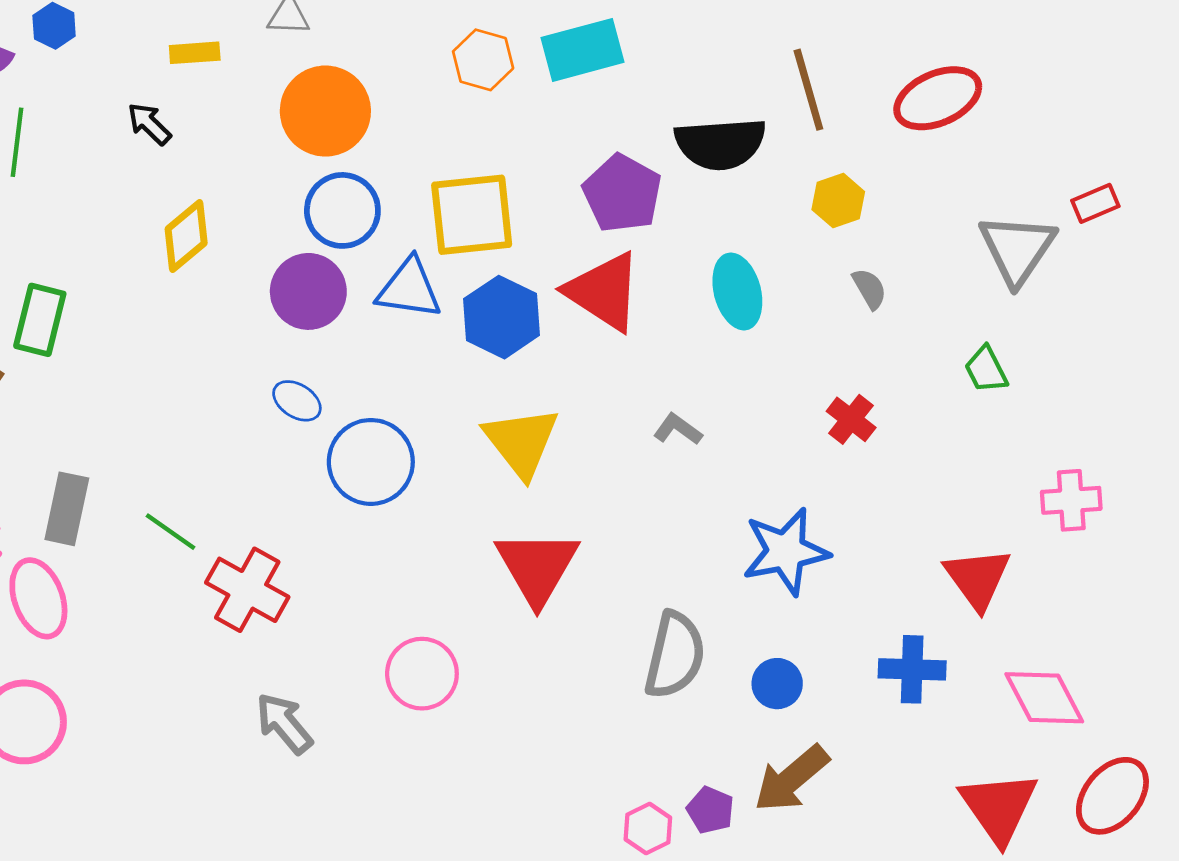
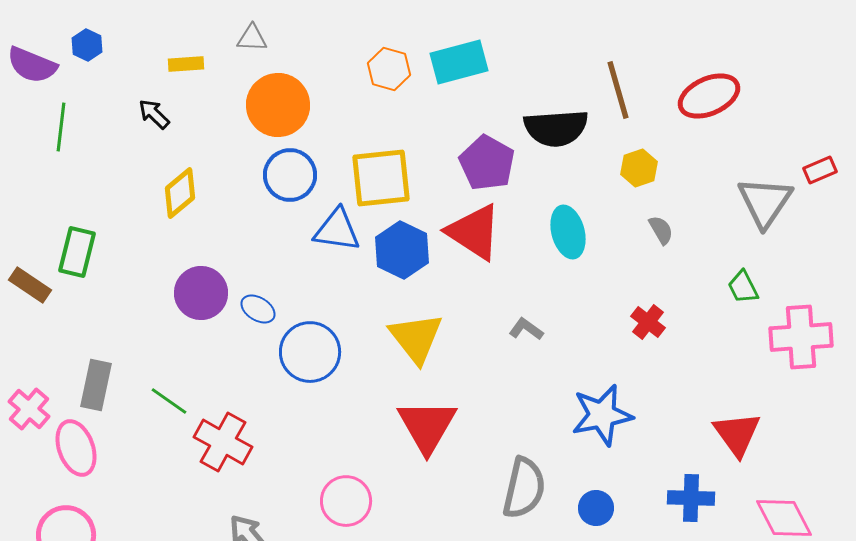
purple circle: (308, 291) -> (201, 293), moved
pink cross: (1071, 500) -> (801, 337), moved, size x1.5

